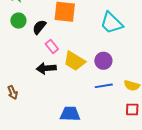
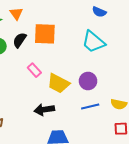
black semicircle: (39, 27) -> (20, 40), moved
black arrow: (46, 68) -> (44, 110), moved

